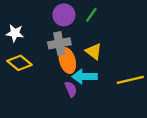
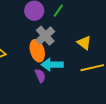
gray cross: (59, 43) -> (45, 36), moved, turned -30
yellow triangle: (94, 51) -> (84, 43), moved

